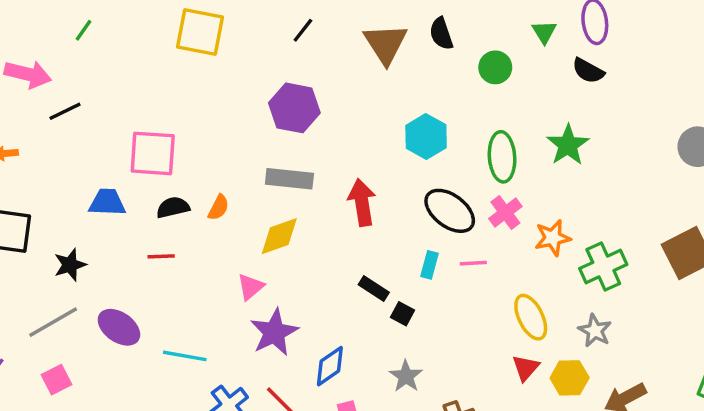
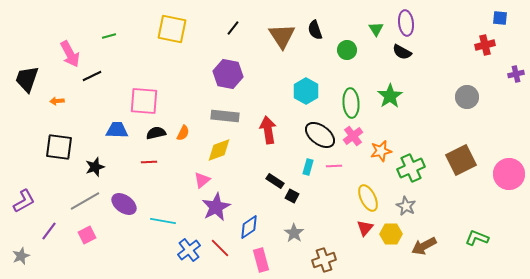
green line: (84, 30) -> (109, 36), moved, turned 40
pink arrow: (28, 74) -> (70, 54), turned 48

